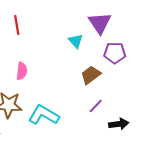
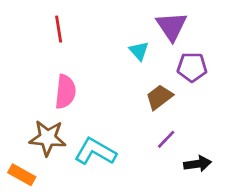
pink semicircle: (22, 71) -> (65, 92), size x1.4

